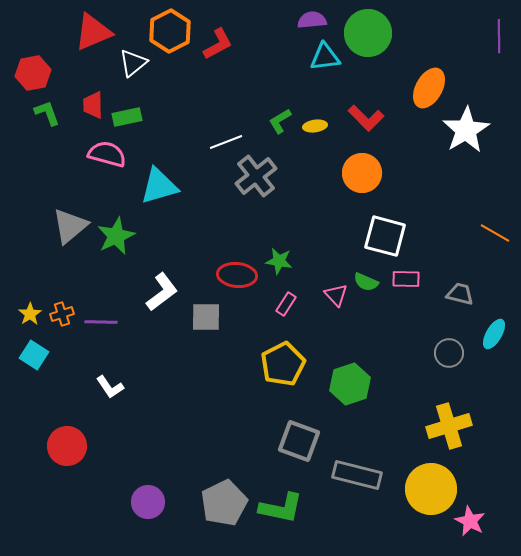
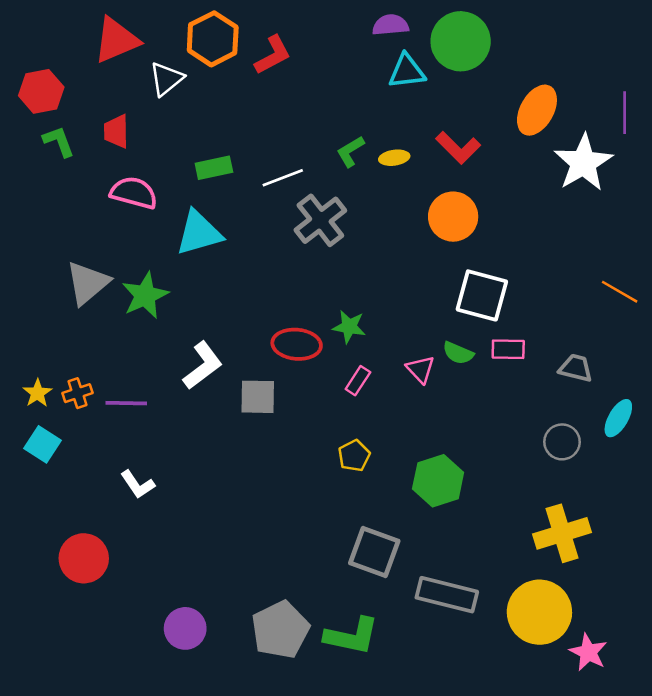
purple line: (499, 36) -> (625, 113), moved
green rectangle: (127, 117) -> (214, 168), moved
yellow pentagon: (283, 364) -> (354, 456), size x0.6

